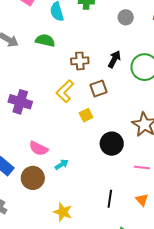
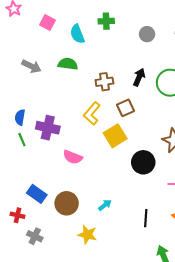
yellow square: (86, 115) -> (115, 136), size x1.6
pink semicircle: (39, 148) -> (73, 157), moved
cyan arrow: (62, 164) -> (105, 205), moved
yellow star: (63, 212) -> (87, 235), moved

